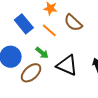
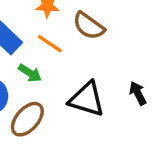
green arrow: (42, 53) -> (30, 73), moved

